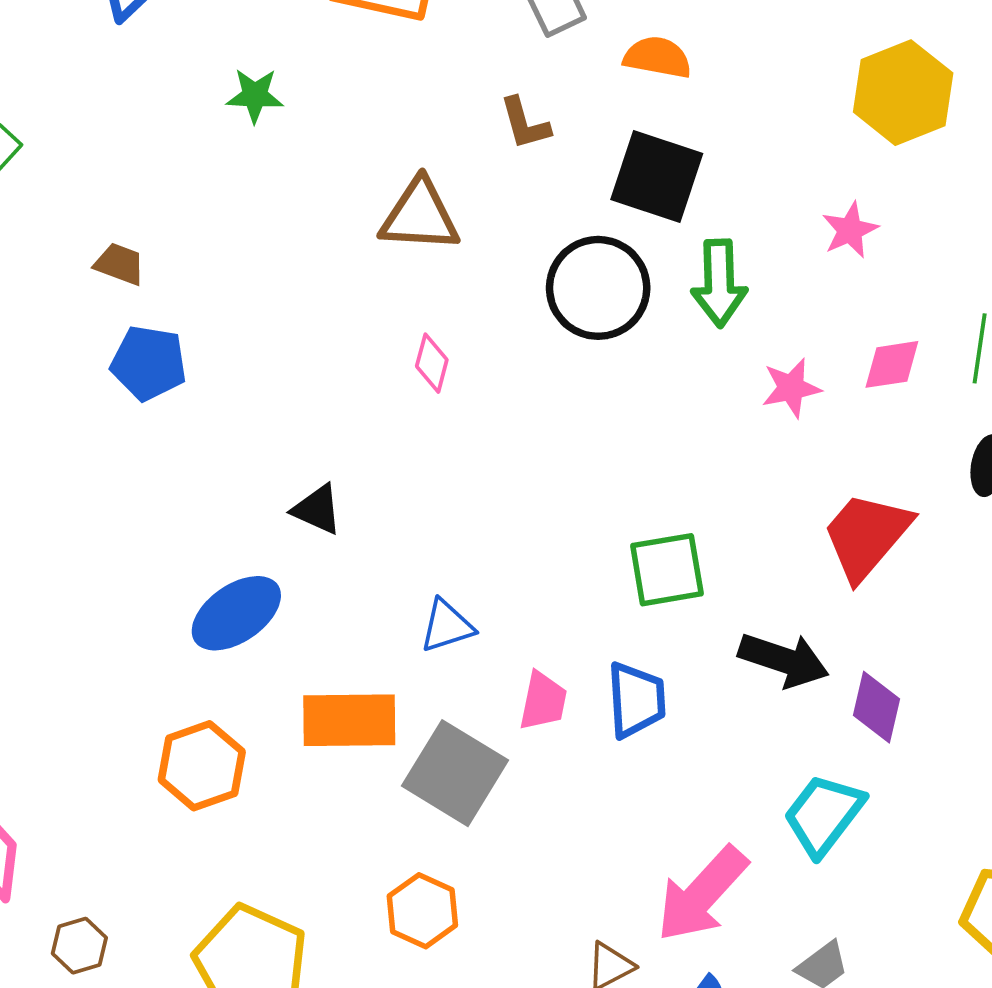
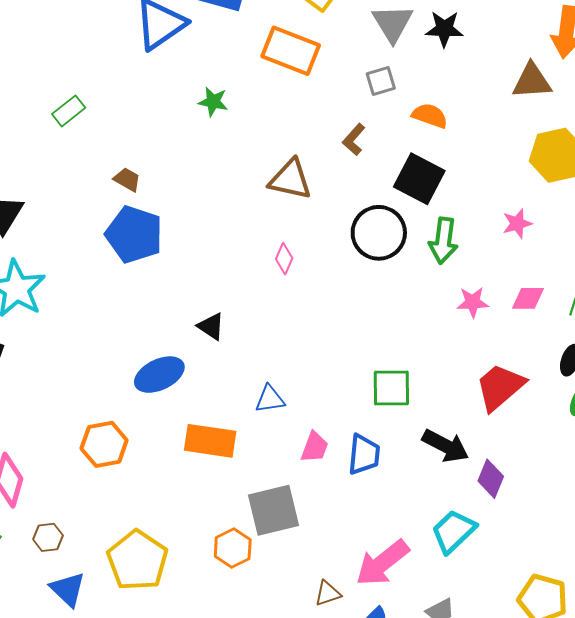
brown L-shape: (525, 123) -> (354, 139), turned 48
blue pentagon: (149, 363) -> (134, 234), size x1.4
orange hexagon: (202, 766) -> (104, 444), moved
gray square: (455, 773) -> (274, 510), moved, turned 36

